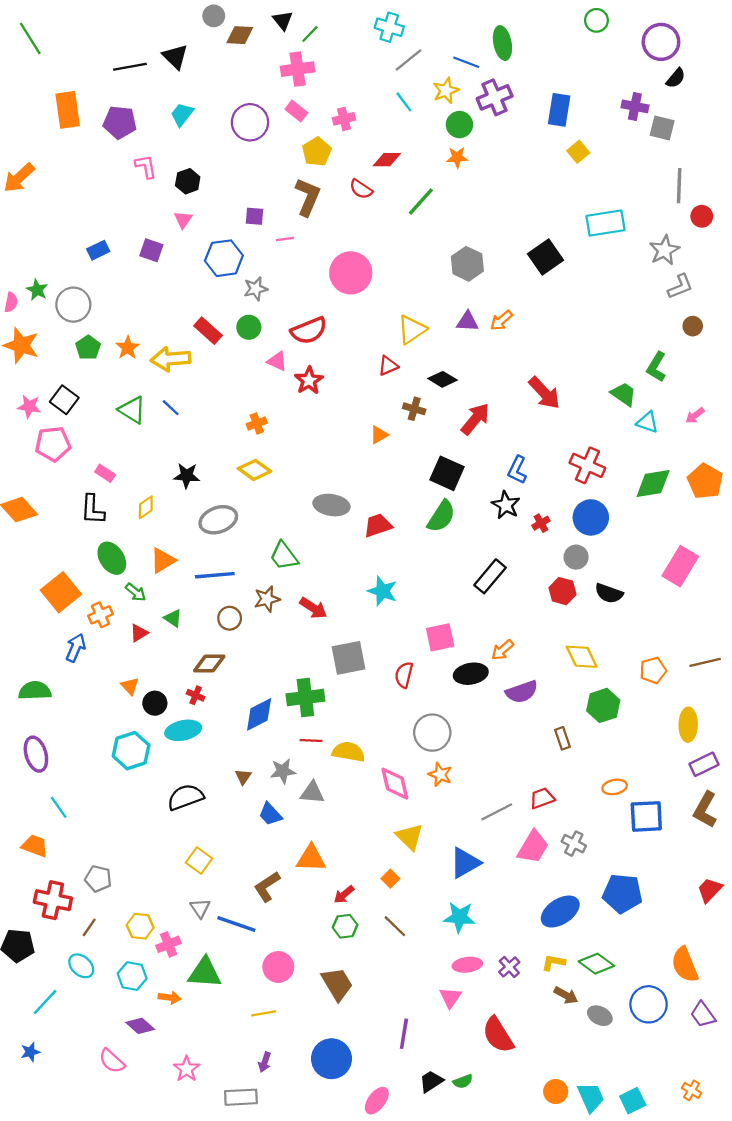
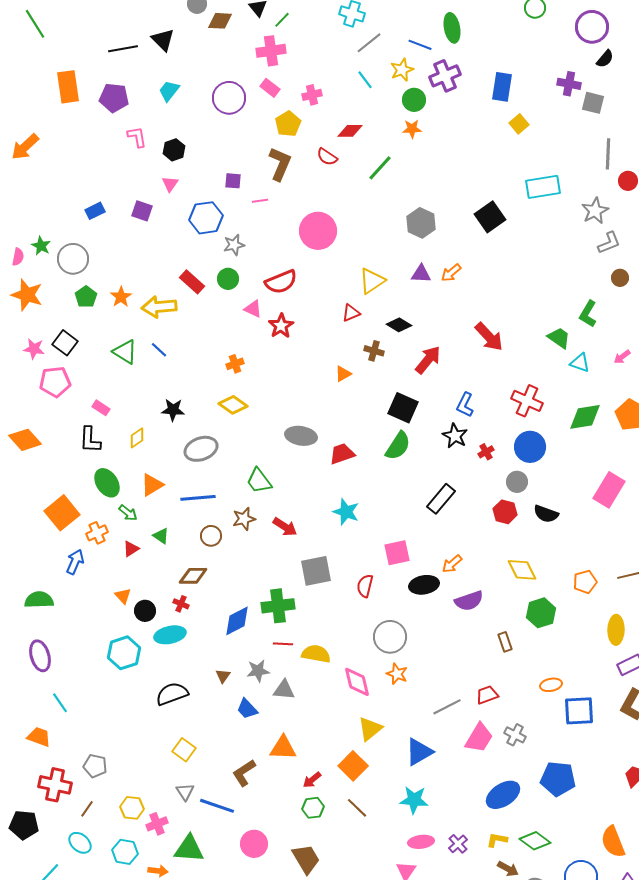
yellow triangle: (410, 837) -> (370, 729), turned 36
orange square: (390, 879) -> (353, 766), size x1.8

